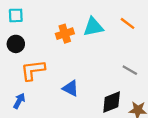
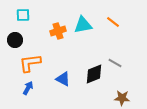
cyan square: (16, 15) -> (23, 15), moved
blue arrow: (19, 101) -> (28, 88), moved
black diamond: (112, 102) -> (94, 74), moved

